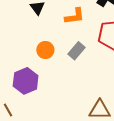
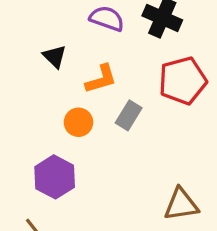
orange L-shape: (75, 16) -> (101, 79), moved

